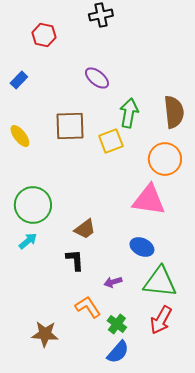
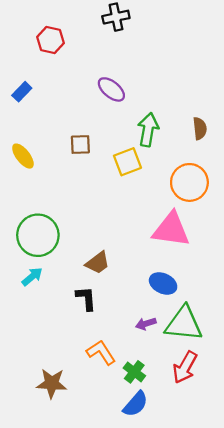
brown semicircle: (174, 112) -> (200, 128), size x0.6
brown square: (70, 126) -> (80, 145), size x0.6
purple arrow: (113, 282) -> (146, 324), moved

